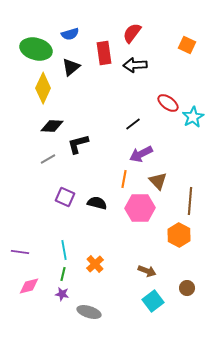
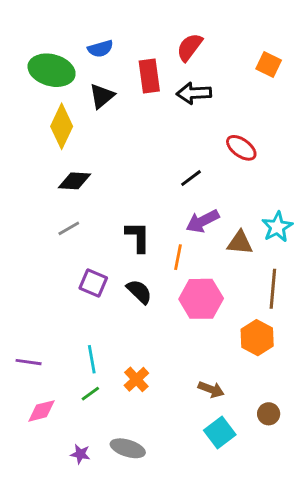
cyan star: (193, 117) -> (277, 227), moved
black L-shape: (78, 144) -> (138, 237), moved, turned 105
brown triangle: (158, 181) -> (240, 243), moved, turned -42
black semicircle: (97, 203) -> (139, 292), turned 30
green line: (63, 274) -> (90, 394), turned 40
purple star: (62, 294) -> (80, 454), moved

